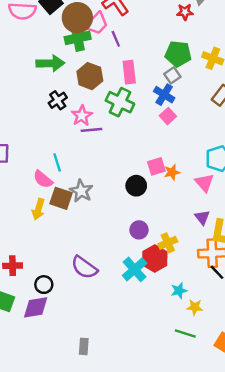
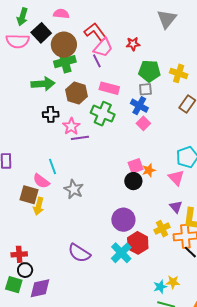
red star: (185, 12) -> (133, 44), moved
pink trapezoid: (97, 23) -> (103, 47), moved
pink rectangle: (129, 72) -> (109, 88), turned -66
gray square: (172, 75) -> (145, 89), turned 32
black cross: (58, 100) -> (51, 114), turned 35
black circle: (136, 186) -> (133, 181), moved
brown square: (61, 198) -> (29, 195), moved
purple circle: (139, 230) -> (123, 220), size x1.5
yellow cross: (168, 243) -> (162, 229), moved
black circle: (44, 285) -> (25, 270), moved
cyan star: (179, 291) -> (160, 287), moved

